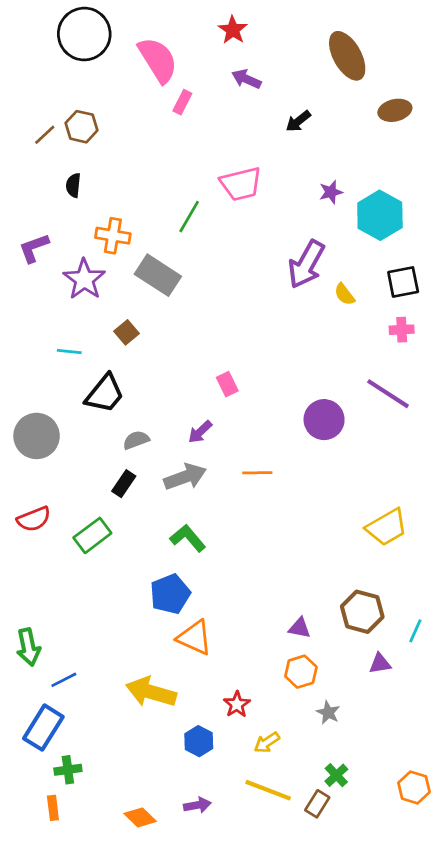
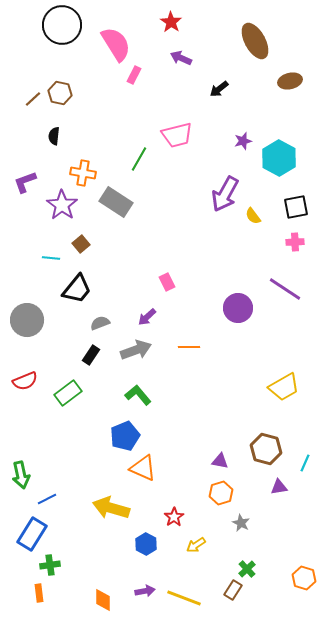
brown square: (126, 332) -> (81, 244), moved
yellow line: (268, 790) -> (184, 598), moved
orange diamond: (140, 817) -> (103, 600), turned 45

